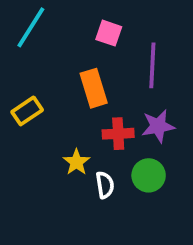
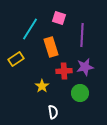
cyan line: (31, 27) -> (30, 29), moved
white semicircle: (105, 185) -> (53, 112), moved

